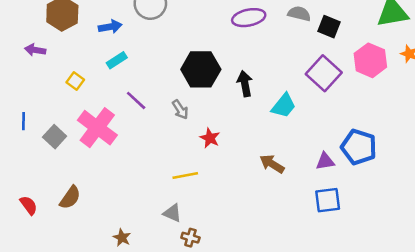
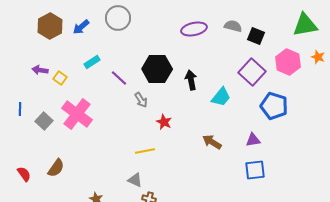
blue arrow: (110, 27) -> (81, 27), moved, turned 150
purple arrow: (35, 50) -> (40, 70), moved
purple line: (136, 100) -> (119, 78), moved
blue pentagon: (359, 147) -> (274, 106), moved

